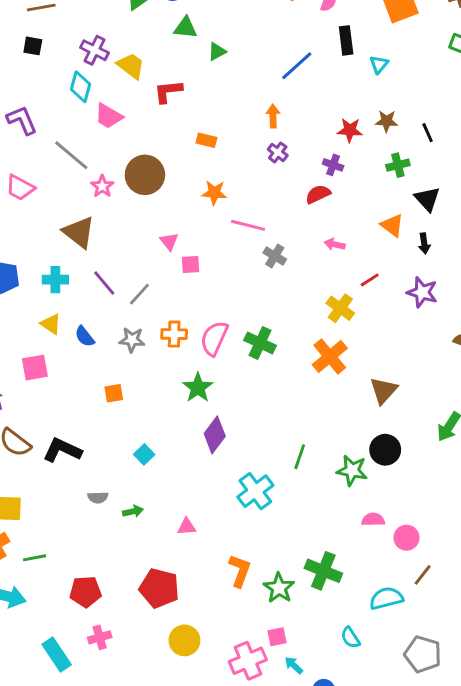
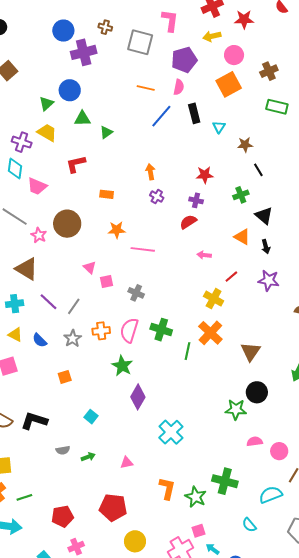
yellow trapezoid: (131, 66) -> (47, 133), moved
blue line: (297, 66) -> (161, 116), moved
brown star: (387, 121) -> (245, 145), moved
gray cross: (275, 256) -> (136, 293), moved
gray star: (132, 340) -> (73, 338), turned -30
green line: (300, 457) -> (187, 351), moved

